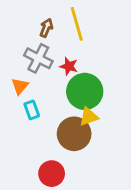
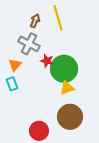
red star: (69, 66) -> (47, 61), moved
cyan rectangle: (32, 110) -> (12, 84), moved
brown circle: (74, 134) -> (70, 117), moved

